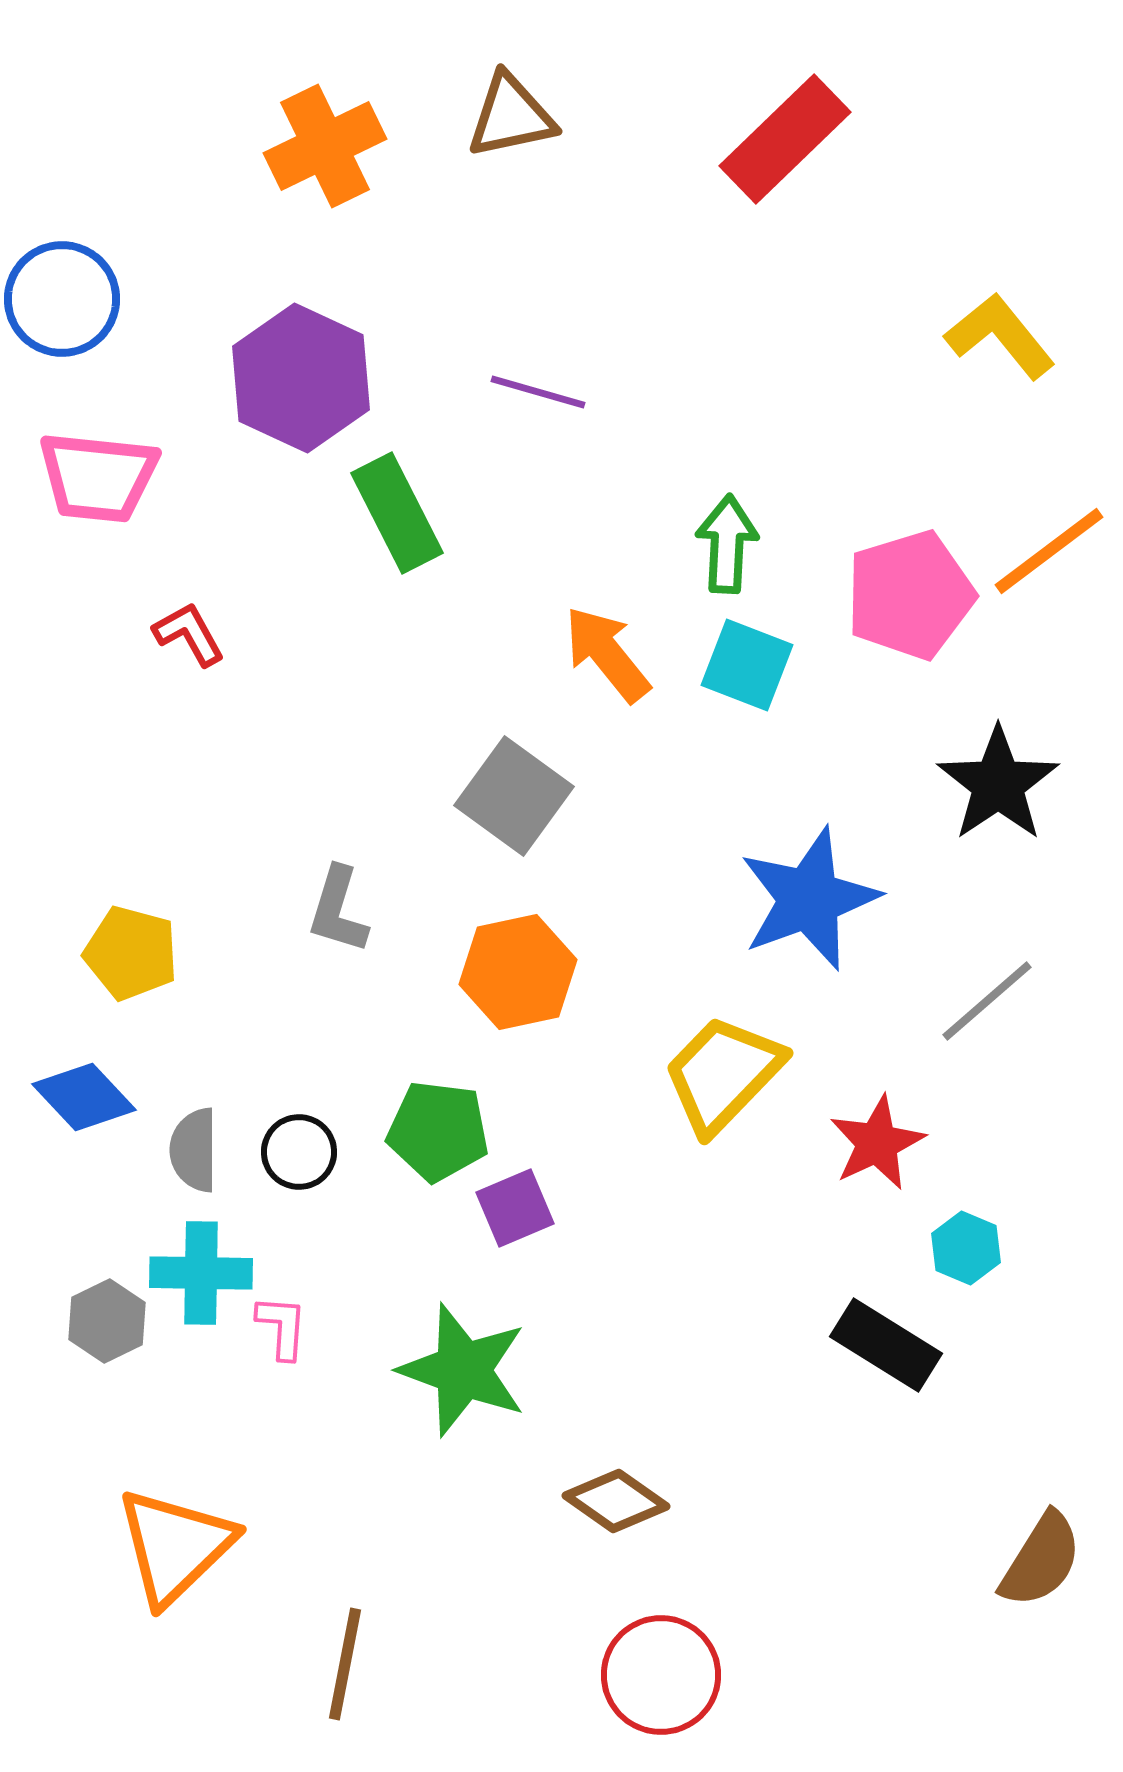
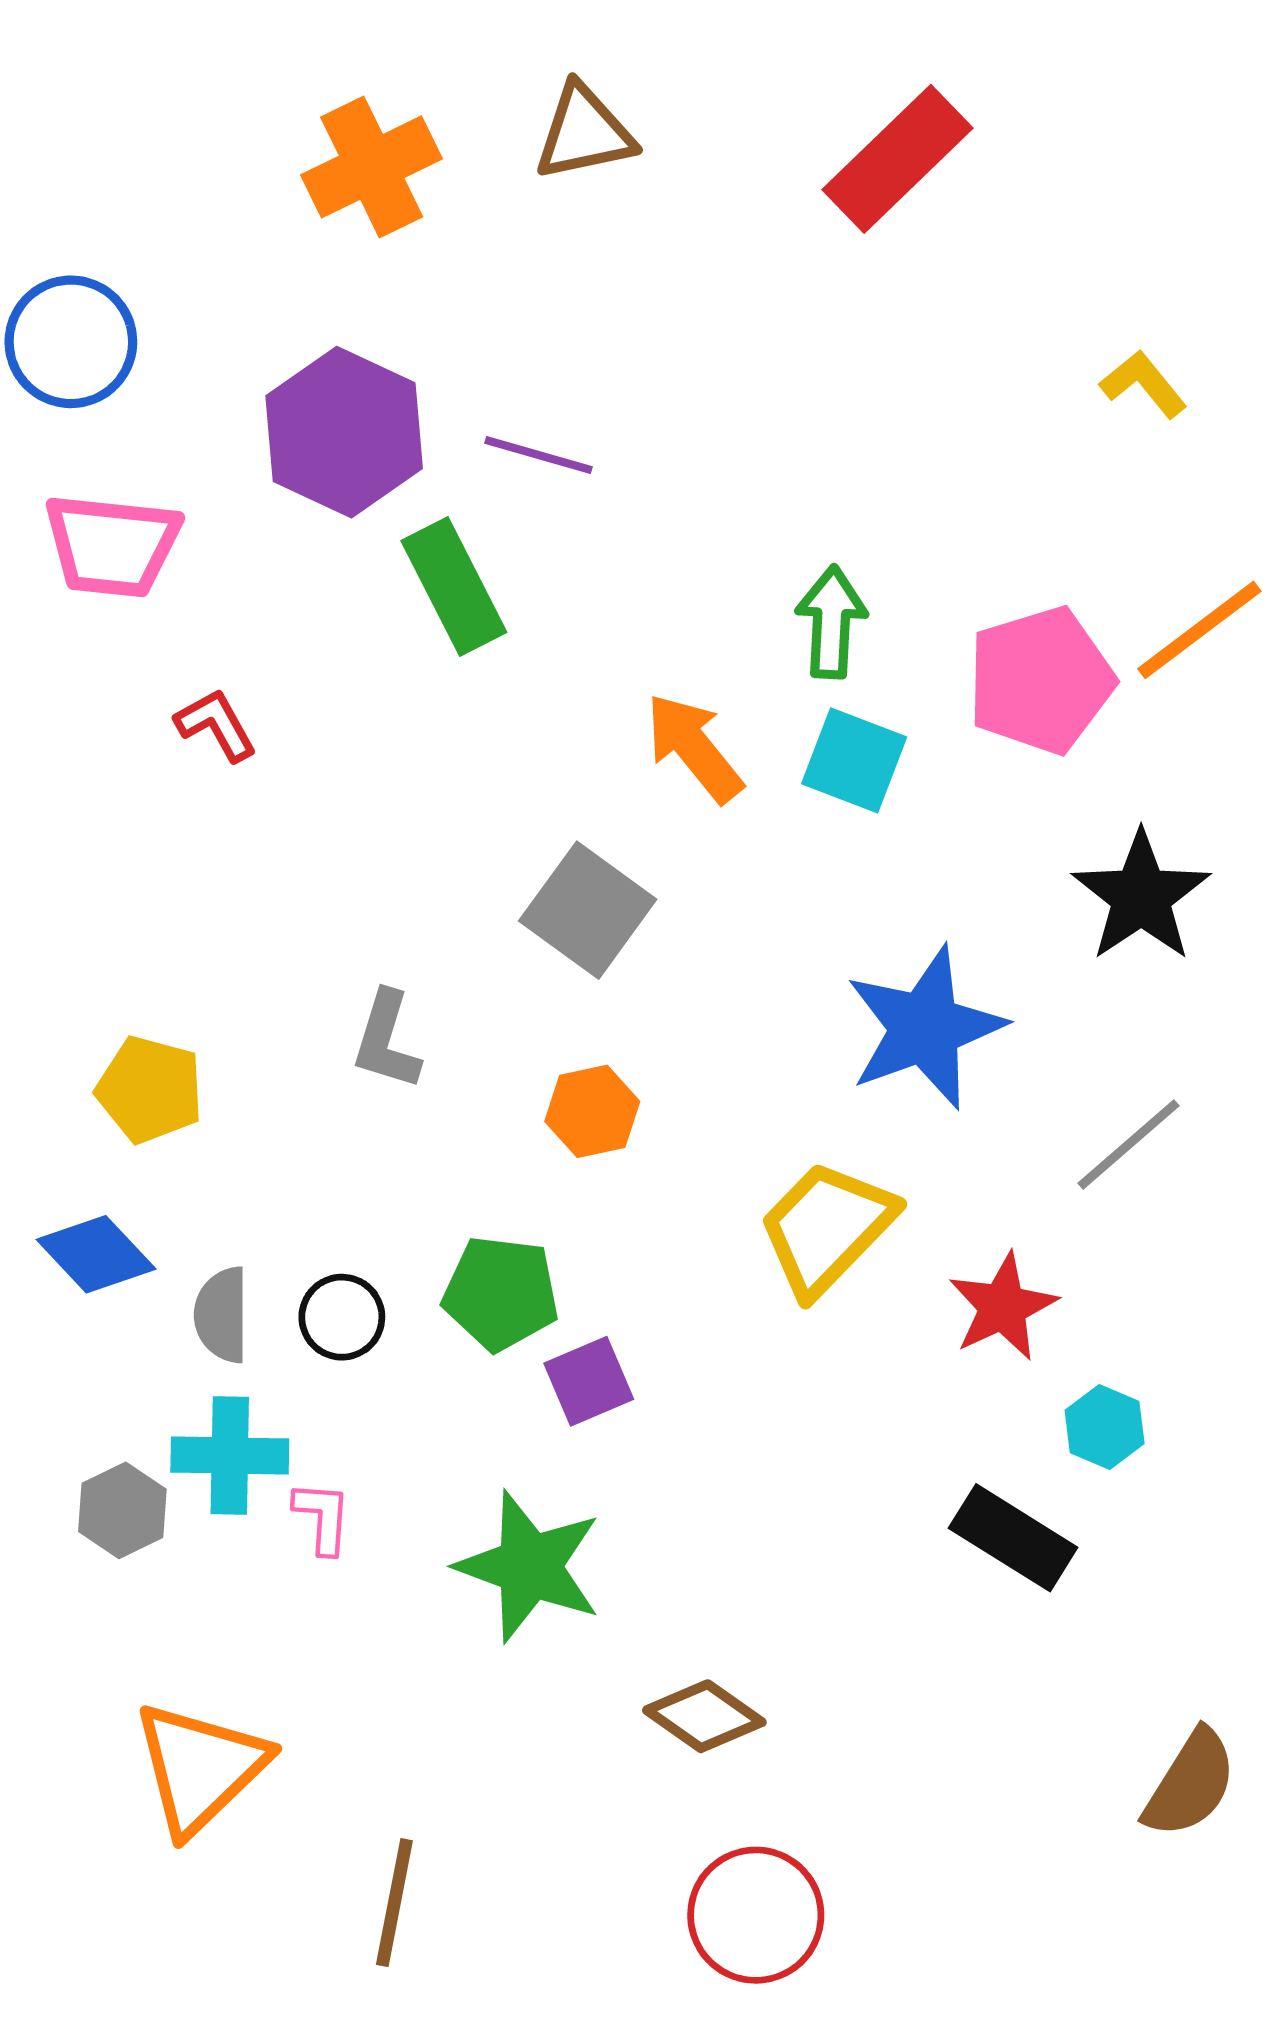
yellow L-shape: (1000, 336) -> (1143, 384), size x0.7
purple line: (538, 392) -> (539, 455), moved
orange hexagon: (518, 972) -> (592, 1111), size x0.7

